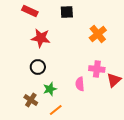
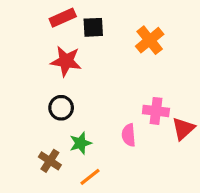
red rectangle: (30, 11) -> (63, 18), moved, turned -49
black square: (67, 12) -> (93, 27), moved
orange cross: (98, 34) -> (150, 40), moved

